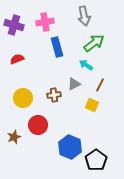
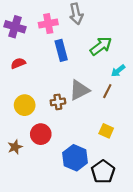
gray arrow: (84, 16) -> (76, 14), moved
cyan arrow: (86, 65) -> (118, 71), moved, turned -72
gray triangle: (74, 84) -> (79, 90), size x1.5
yellow square: (92, 105) -> (106, 131), moved

